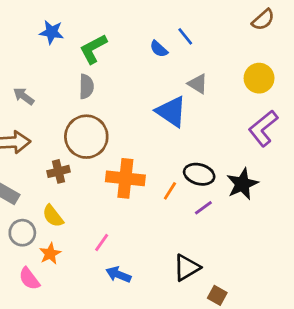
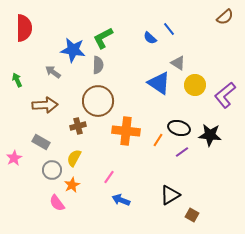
blue star: (52, 32) -> (73, 50), moved, size x1.4
yellow circle: (259, 78) -> (195, 85), moved
black star: (242, 184) -> (210, 135), turned 30
yellow semicircle: (53, 216) -> (74, 158), turned 66

